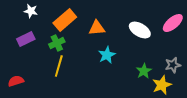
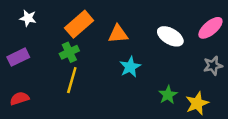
white star: (31, 11) -> (28, 18), moved
purple rectangle: (26, 39) -> (18, 57), moved
gray star: (173, 65) -> (213, 66), moved
green star: (144, 71) -> (168, 95), moved

